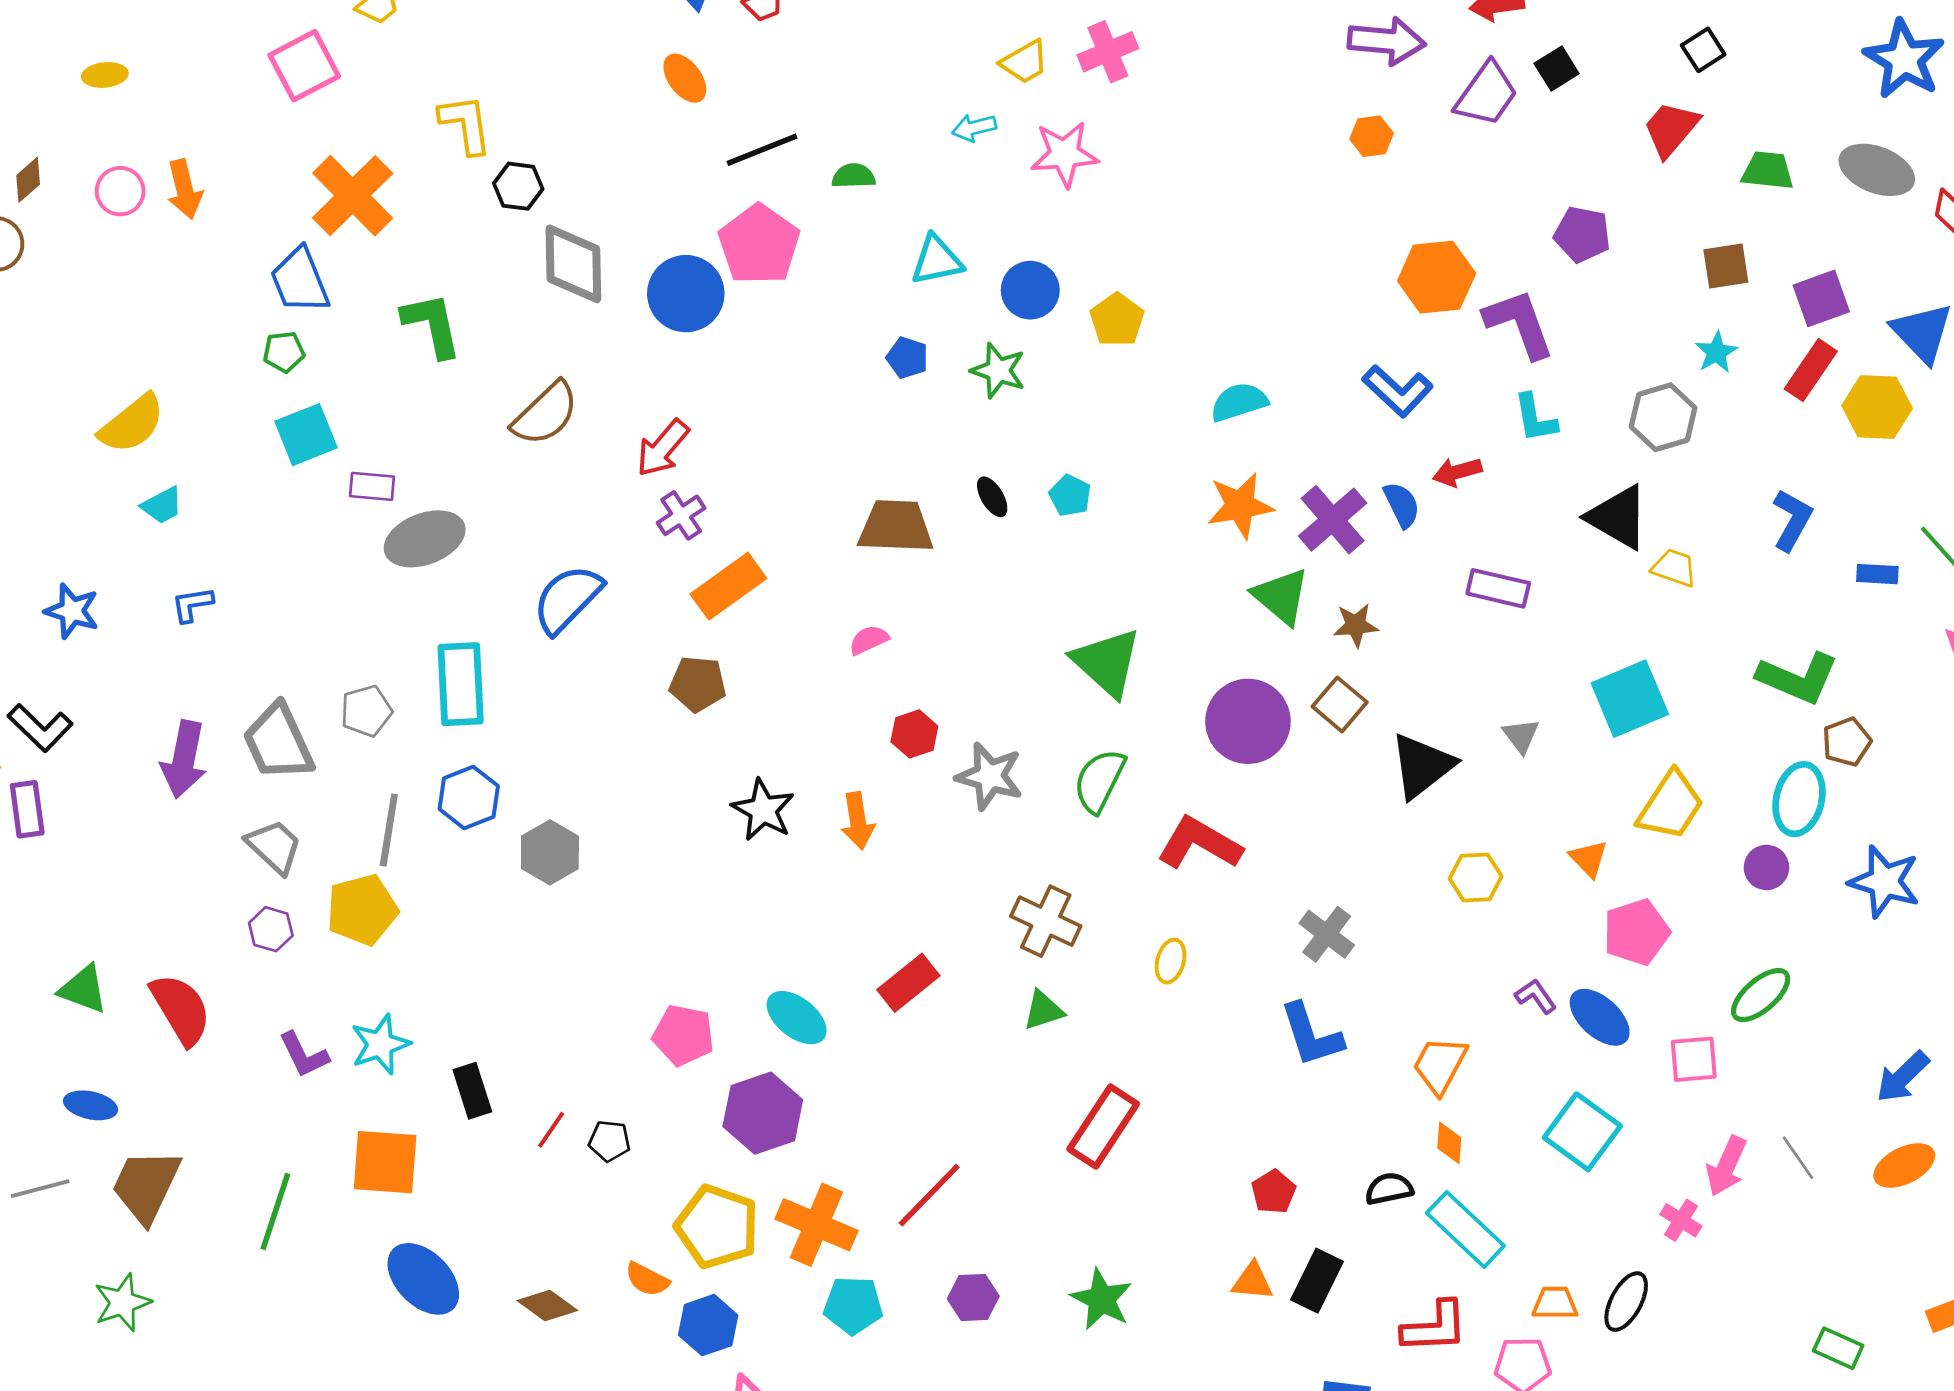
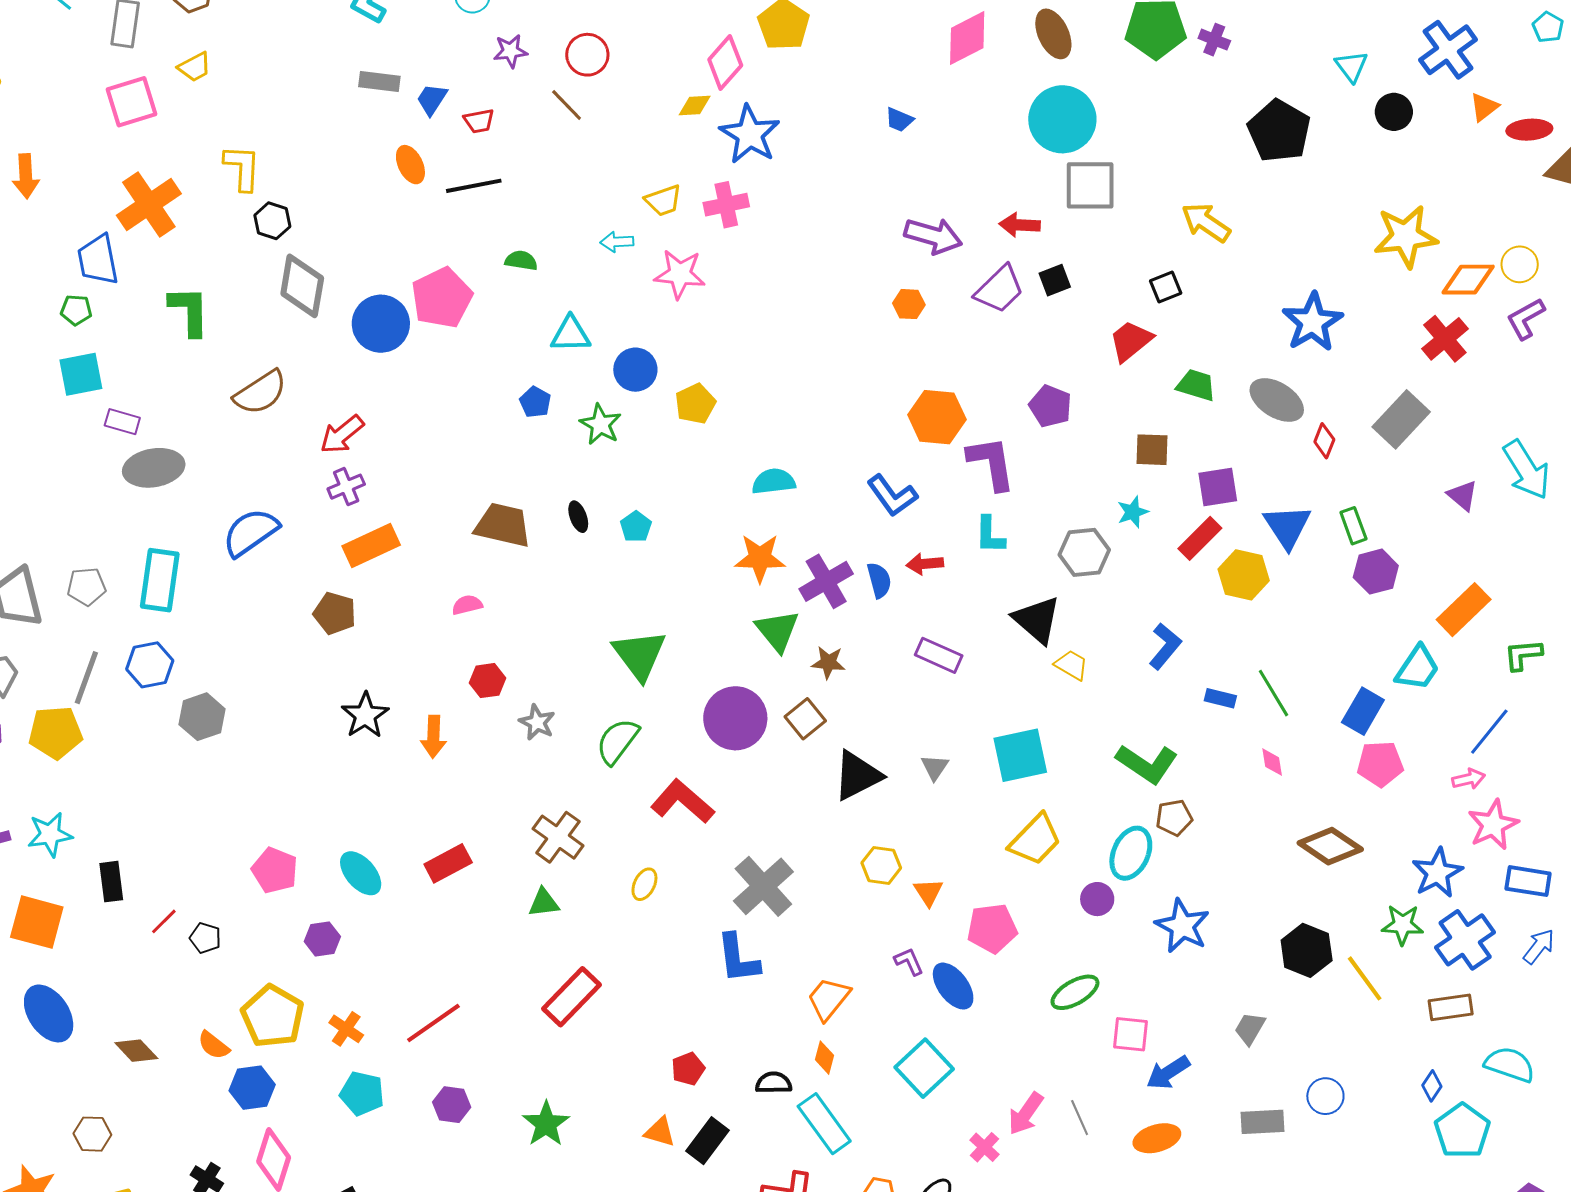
black line: (762, 150) -> (474, 186), moved
gray star: (990, 776) -> (537, 722), size x0.7
orange triangle: (1589, 859) -> (928, 892), moved
gray cross: (1327, 934) -> (763, 886), size x1.5
pink square: (1694, 1059) -> (1131, 1034), moved
purple hexagon: (763, 1113) -> (322, 939), size x0.6
orange cross: (816, 1225) -> (346, 1029), size x0.6

